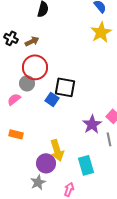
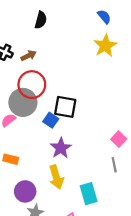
gray circle: (27, 83) -> (23, 102), size x1.6
purple star: (92, 124) -> (61, 148), moved
purple circle: (46, 163) -> (25, 191), moved

